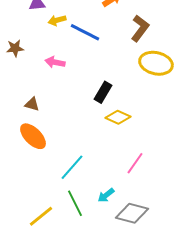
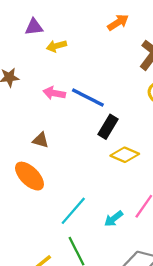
blue line: (85, 32) -> (88, 98), moved
brown triangle: (32, 104) -> (41, 140), moved
cyan arrow: (106, 195) -> (114, 219), moved

